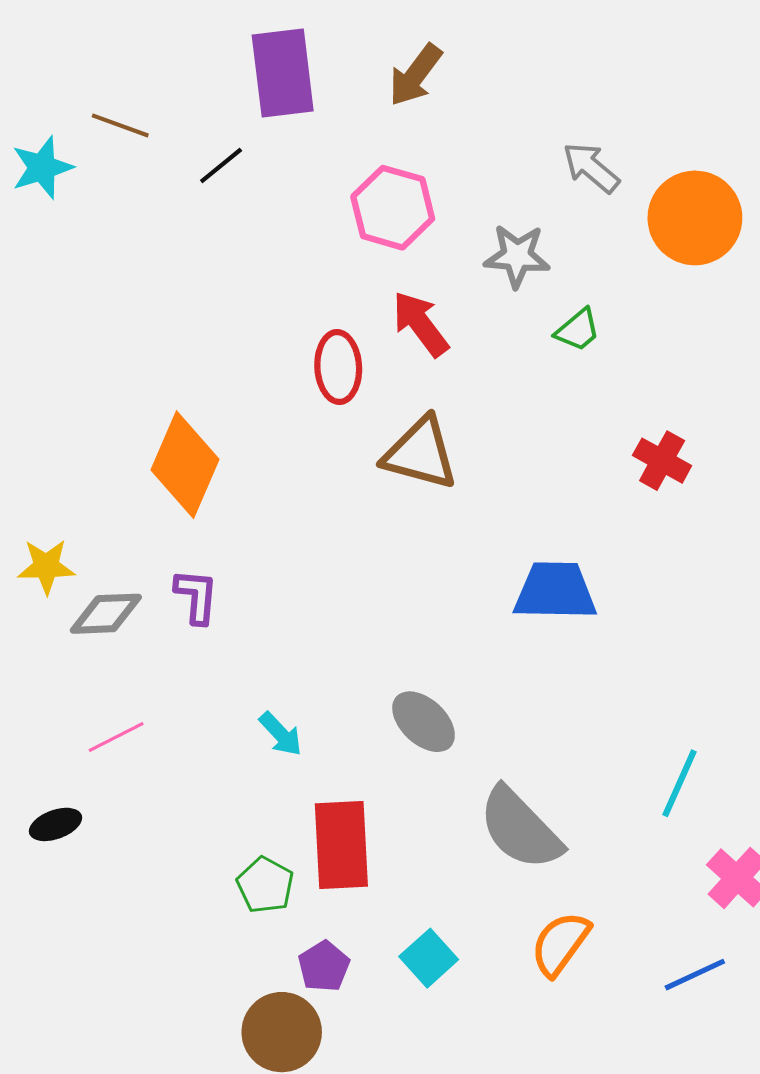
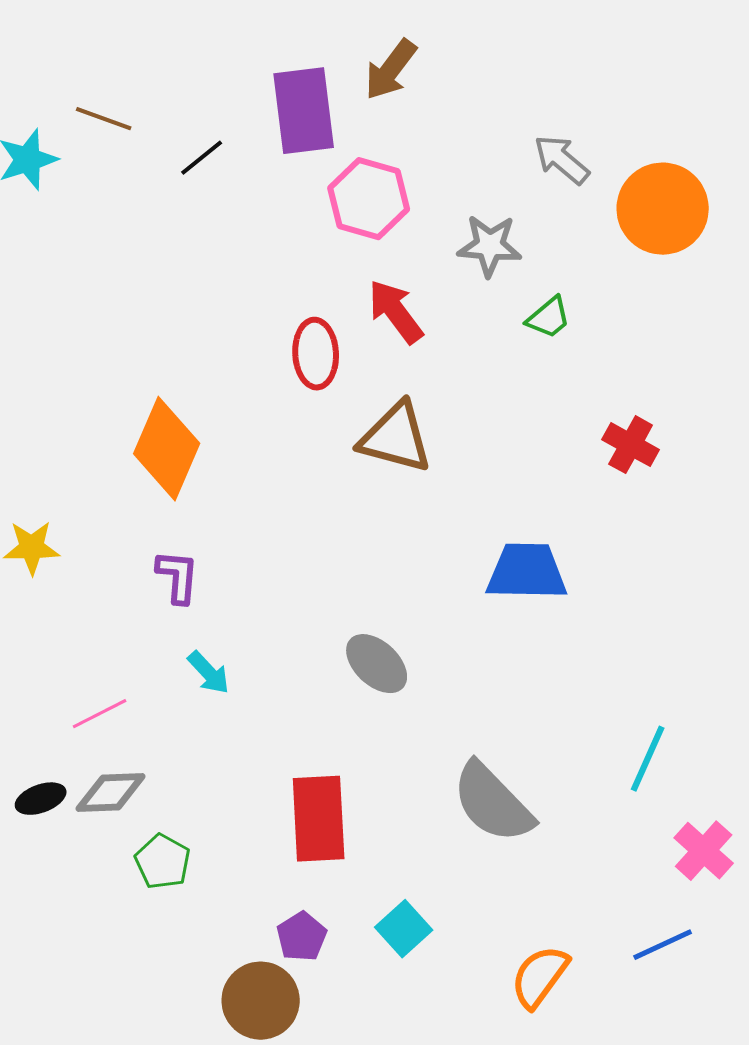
purple rectangle: (283, 73) -> (304, 111), moved
gray diamond: (106, 614) -> (111, 793), moved
gray ellipse: (424, 722) -> (377, 664), moved
cyan arrow: (281, 734) -> (209, 673), moved
green pentagon: (265, 885) -> (163, 862), moved
orange semicircle: (560, 944) -> (540, 977), moved

